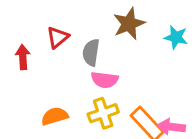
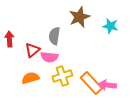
red triangle: (58, 37) -> (32, 50), moved
pink semicircle: (105, 80) -> (49, 57), moved

